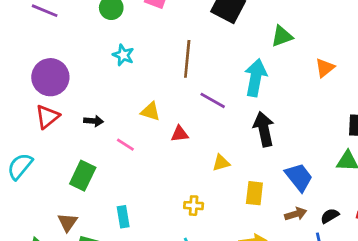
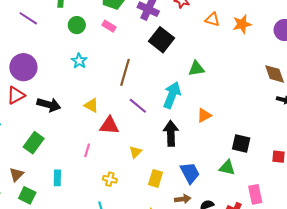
orange triangle: (325, 68) -> (204, 115), moved
black arrow: (94, 121) -> (49, 105), size x1.6
red triangle: (180, 134) -> (109, 125), size x1.5
pink line: (125, 145) -> (87, 150), moved, turned 64
yellow triangle: (221, 163) -> (135, 152), turned -40

